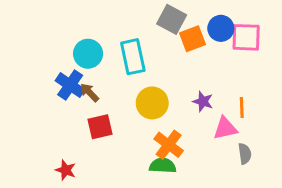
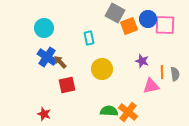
cyan circle: (88, 54) -> (44, 28), moved
cyan rectangle: (133, 57) -> (89, 38), size x0.6
purple star: (203, 101) -> (142, 61), moved
orange cross: (169, 145) -> (128, 112), moved
gray semicircle: (245, 154) -> (175, 74), moved

